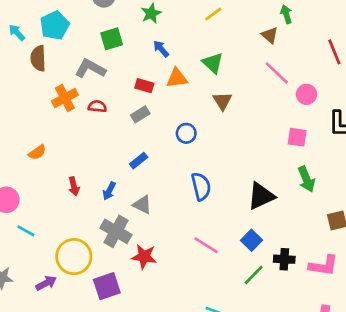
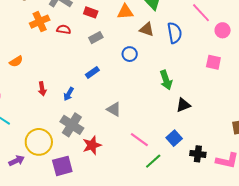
red rectangle: (144, 86) -> (91, 12), moved
brown triangle: (222, 101) -> (147, 29), moved, turned -42
green arrow: (306, 179) -> (166, 80), moved
blue semicircle: (201, 186) -> (175, 33), moved
black triangle: (261, 196) -> (183, 105), size x0.7
gray triangle: (142, 205) -> (114, 109), moved
red star: (144, 257) -> (92, 145), turned -30
green line: (254, 275) -> (153, 161), moved

